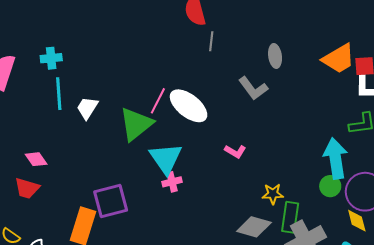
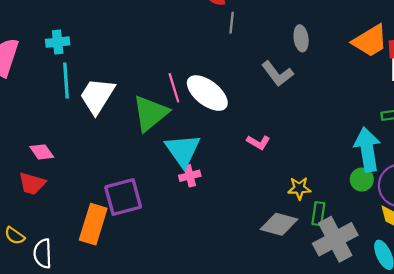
pink line: (158, 101) -> (174, 88), turned -44
white trapezoid: (87, 108) -> (97, 96), size x1.5
green rectangle: (290, 217) -> (318, 214), size x0.7

